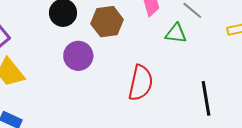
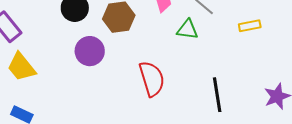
red semicircle: (141, 83) -> (152, 79), turned -30

